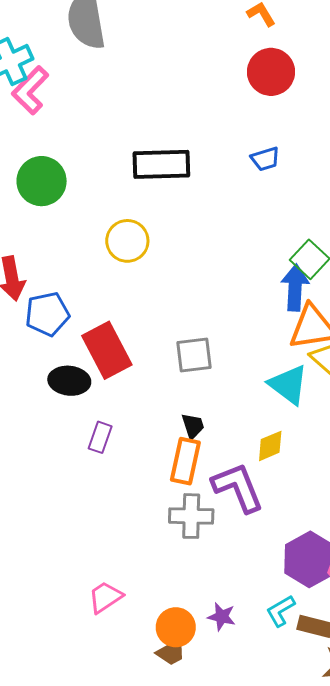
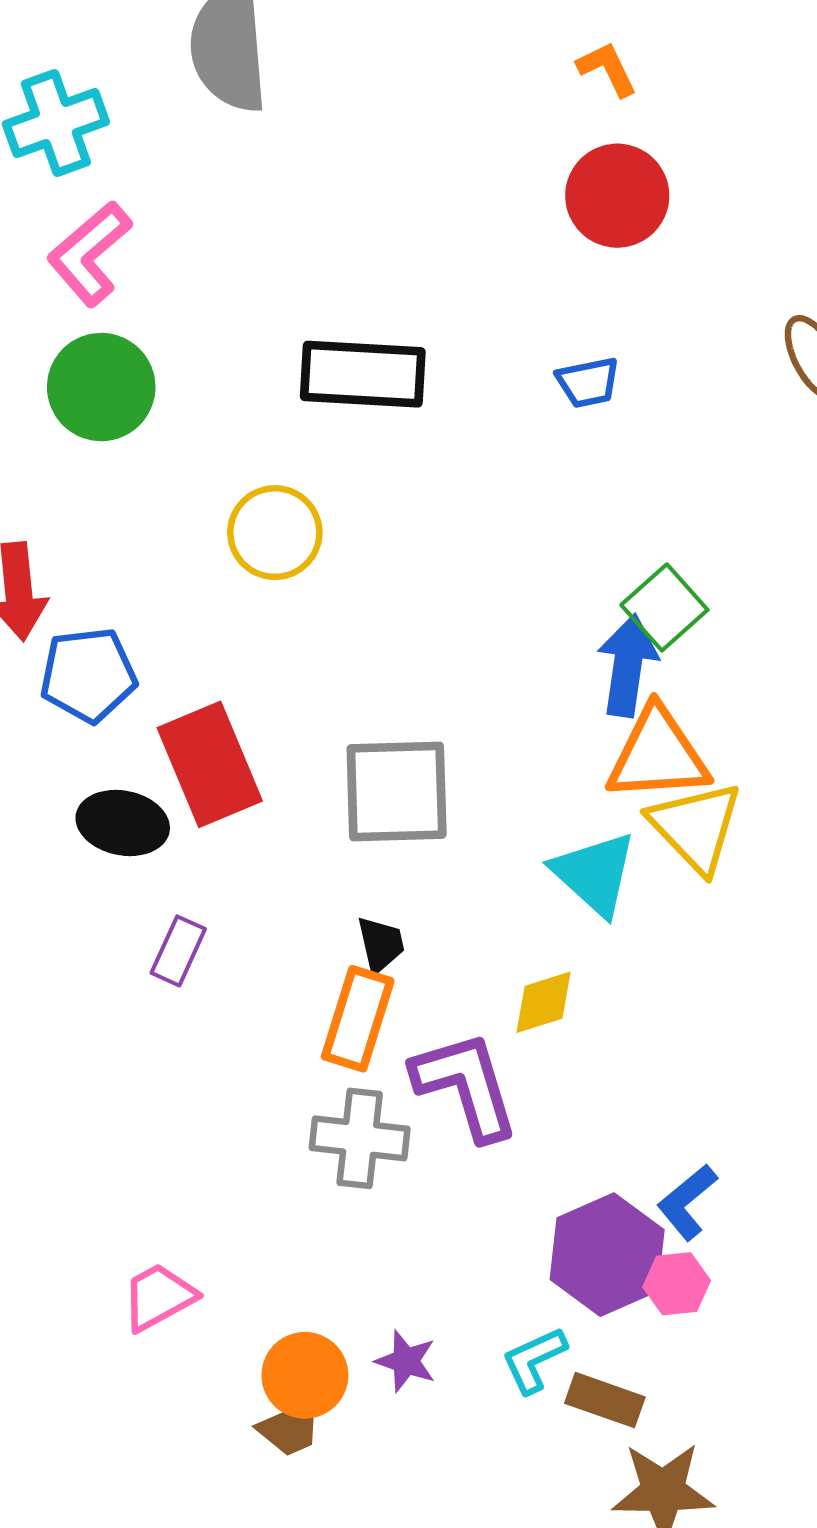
pink L-shape: (30, 90) -> (90, 254), moved
gray square: (194, 355) -> (397, 791), size x1.4

